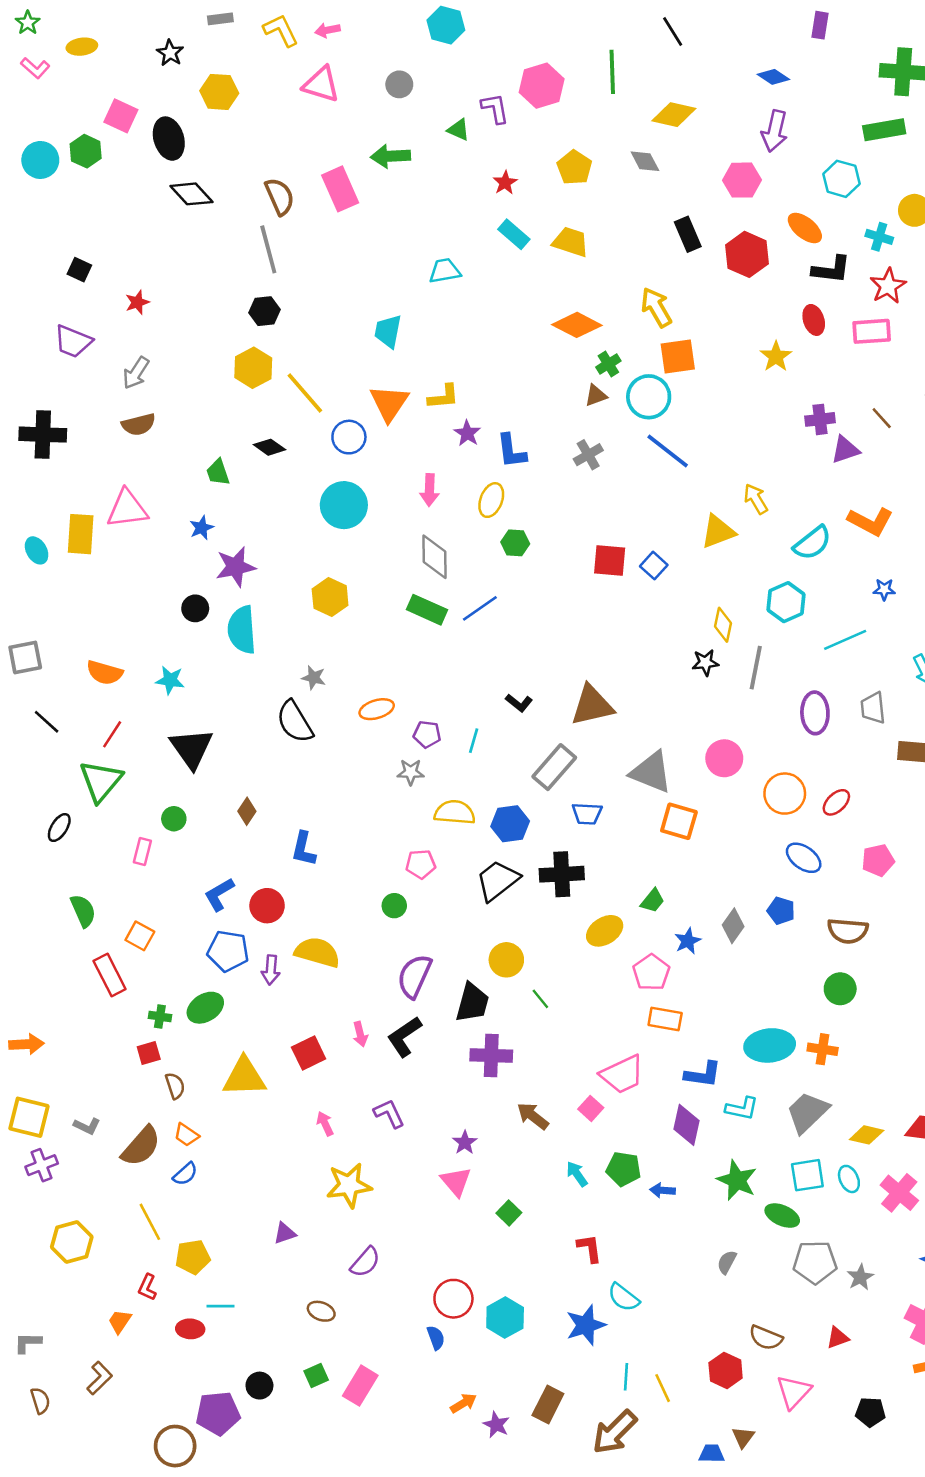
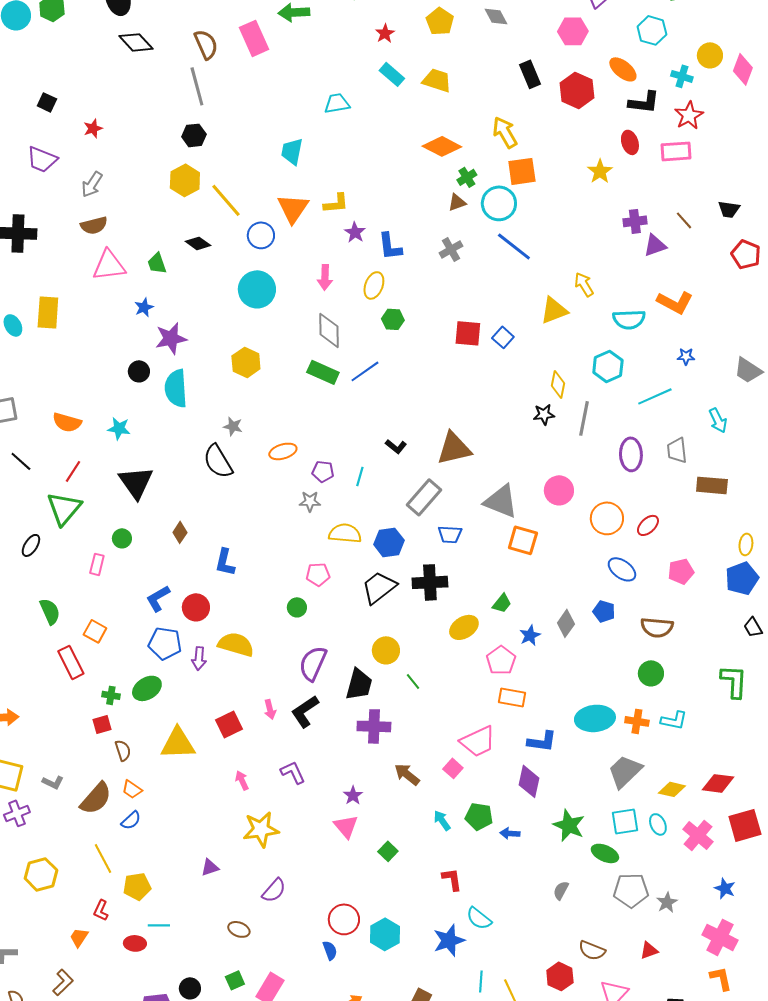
pink triangle: (127, 509) -> (109, 265), moved
cyan semicircle: (812, 543) -> (629, 319), turned 36
cyan L-shape: (742, 1108) -> (674, 720), moved

